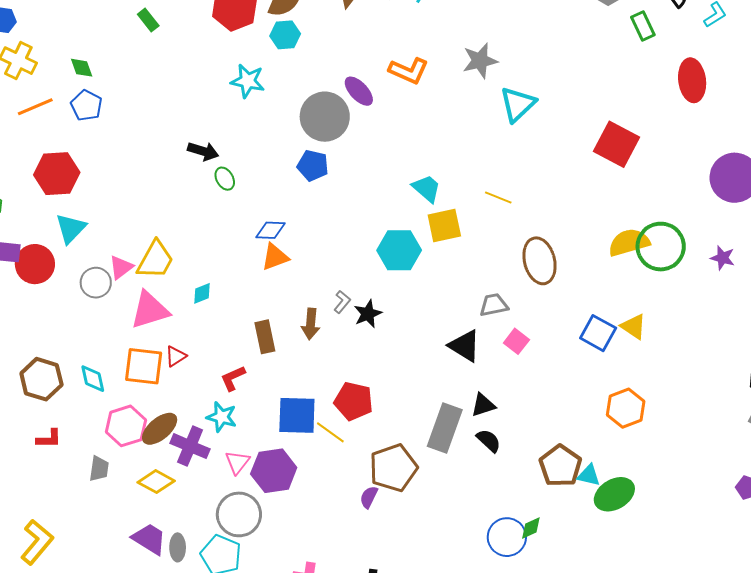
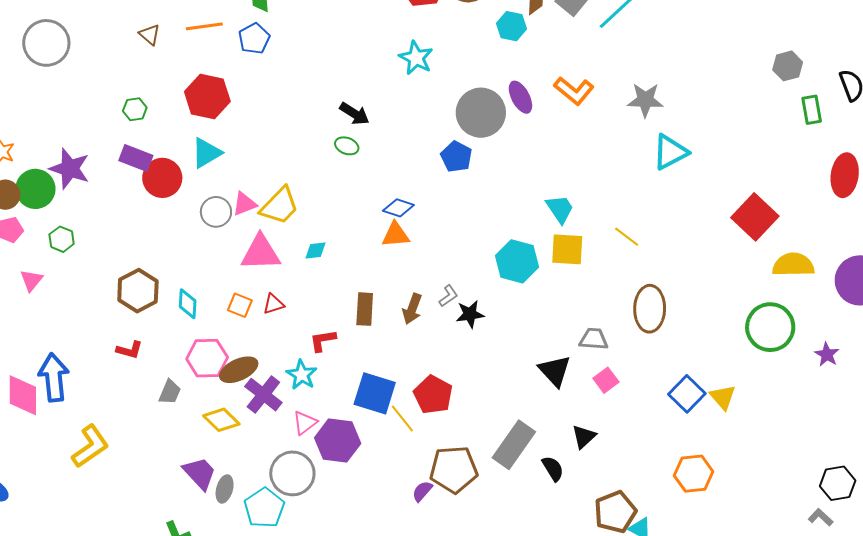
cyan hexagon: (285, 35) -> (512, 26), moved
green ellipse: (225, 179) -> (347, 146), moved, turned -55
yellow semicircle: (629, 242) -> (793, 265), moved
orange square: (144, 366) -> (240, 305), size x0.6
black triangle: (483, 405) -> (584, 437), moved, turned -40

